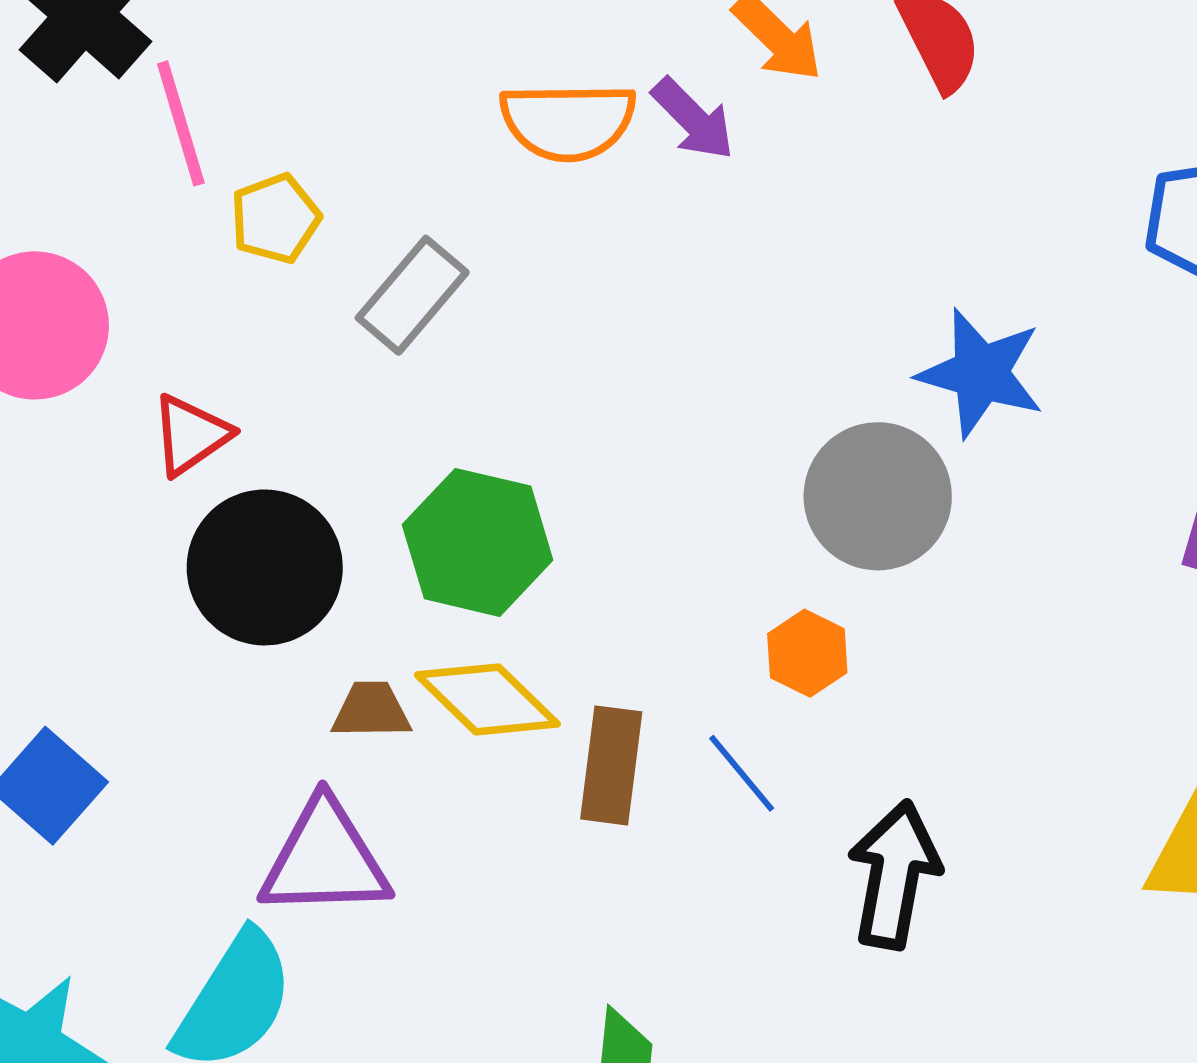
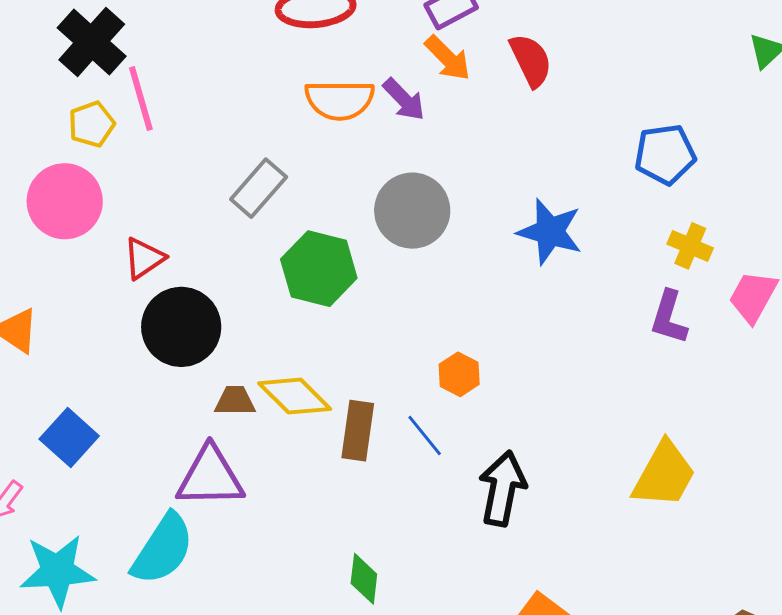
yellow pentagon: (275, 218) -> (92, 124), moved
gray circle: (878, 496) -> (412, 211), moved
green hexagon: (478, 542) -> (319, 269), moved

